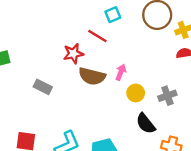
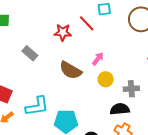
brown semicircle: (92, 76) -> (71, 70), moved
black semicircle: (146, 124) -> (120, 109), moved, turned 108

